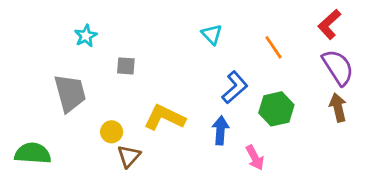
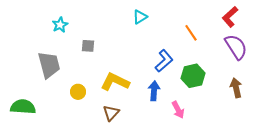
cyan triangle: (212, 34) -> (140, 17), moved, turned 42
brown arrow: (338, 107) -> (236, 88), moved
brown triangle: (129, 156) -> (111, 113), moved

